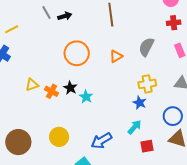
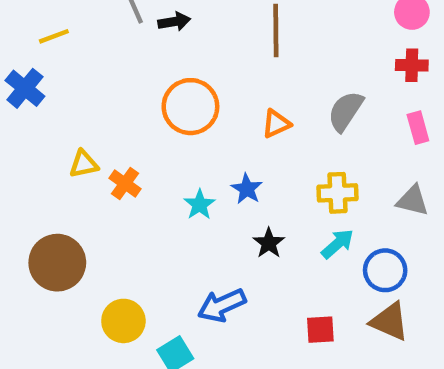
black star: (70, 88) -> (269, 243), moved
blue star: (140, 103) -> (247, 189), moved
cyan arrow: (134, 127) -> (337, 244), moved
yellow circle: (59, 137) -> (123, 321), moved
brown circle: (18, 142) -> (57, 263), moved

